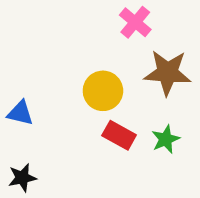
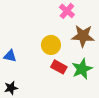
green star: (166, 139) -> (82, 69), size x1.5

